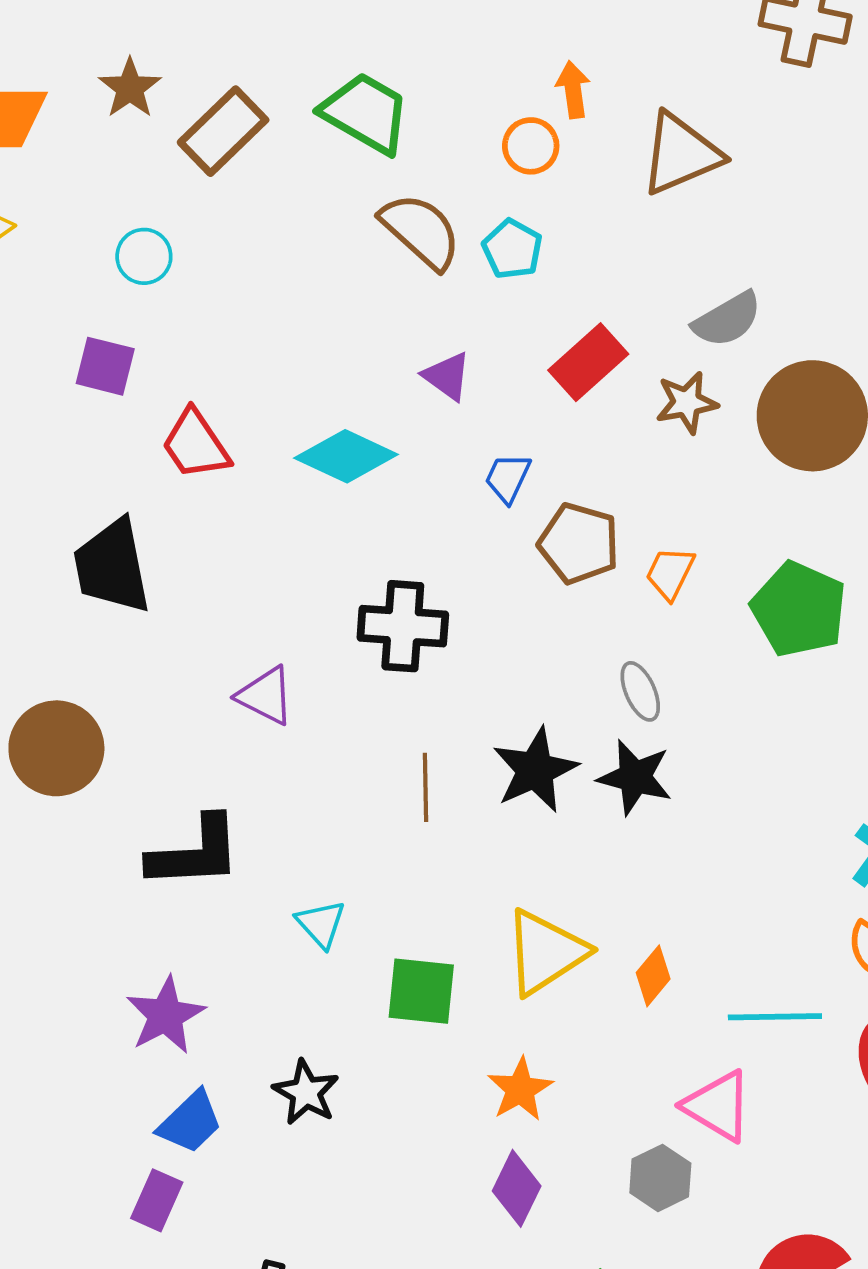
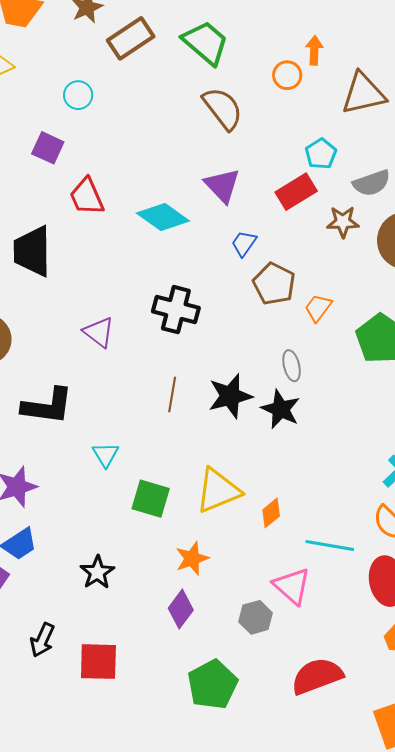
cyan pentagon: (512, 249) -> (321, 154), moved
purple triangle: (447, 376) -> (222, 185), size x1.4
black star: (306, 1092) -> (97, 572), moved

